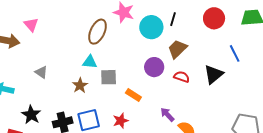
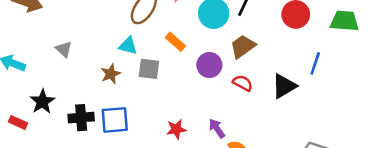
blue line: (235, 53) -> (315, 63), turned 36
orange rectangle: (133, 95) -> (175, 42), moved
red star: (121, 121) -> (176, 129), moved

